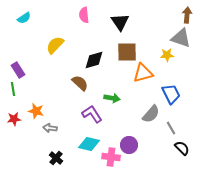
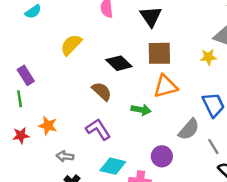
black diamond: (94, 60) -> (119, 63), turned 60
orange triangle: (143, 73) -> (166, 86), moved
purple L-shape: (92, 114) -> (98, 129), moved
gray arrow: (50, 128) -> (65, 156), moved
purple circle: (129, 145) -> (162, 156), moved

